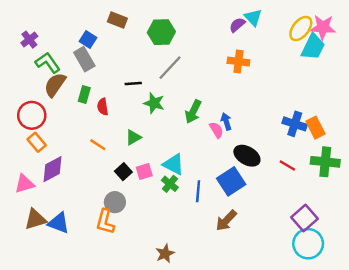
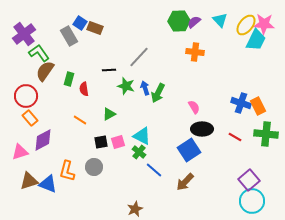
cyan triangle: (253, 17) -> (220, 20), moved
brown rectangle: (117, 20) -> (95, 28), moved
green hexagon: (161, 32) -> (179, 21), moved
purple cross: (29, 40) -> (24, 34), size x1.6
blue square: (88, 40) -> (80, 23), moved
gray rectangle: (84, 59) -> (69, 36), moved
blue arrow: (226, 121) -> (145, 88), moved
pink semicircle: (216, 130) -> (194, 107), moved
black ellipse: (247, 156) -> (202, 129), turned -30
black square: (123, 172) -> (101, 142), turned 32
blue line: (198, 191) -> (154, 170), moved, turned -54
orange L-shape: (105, 222) -> (67, 171), moved

